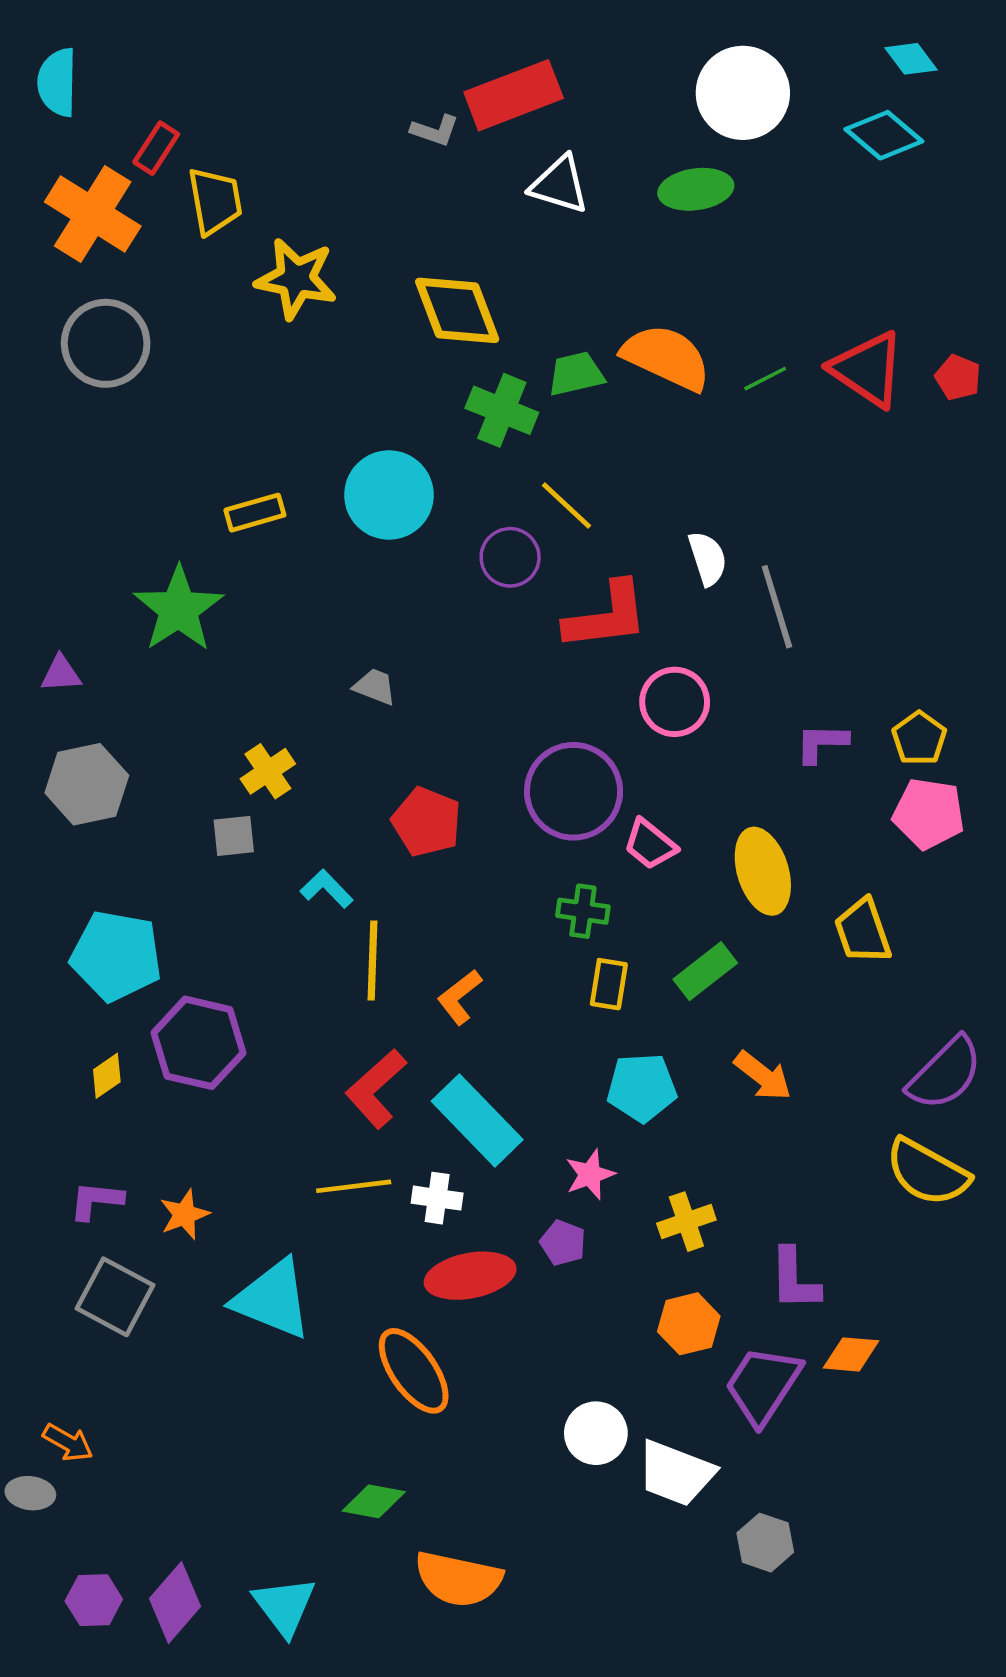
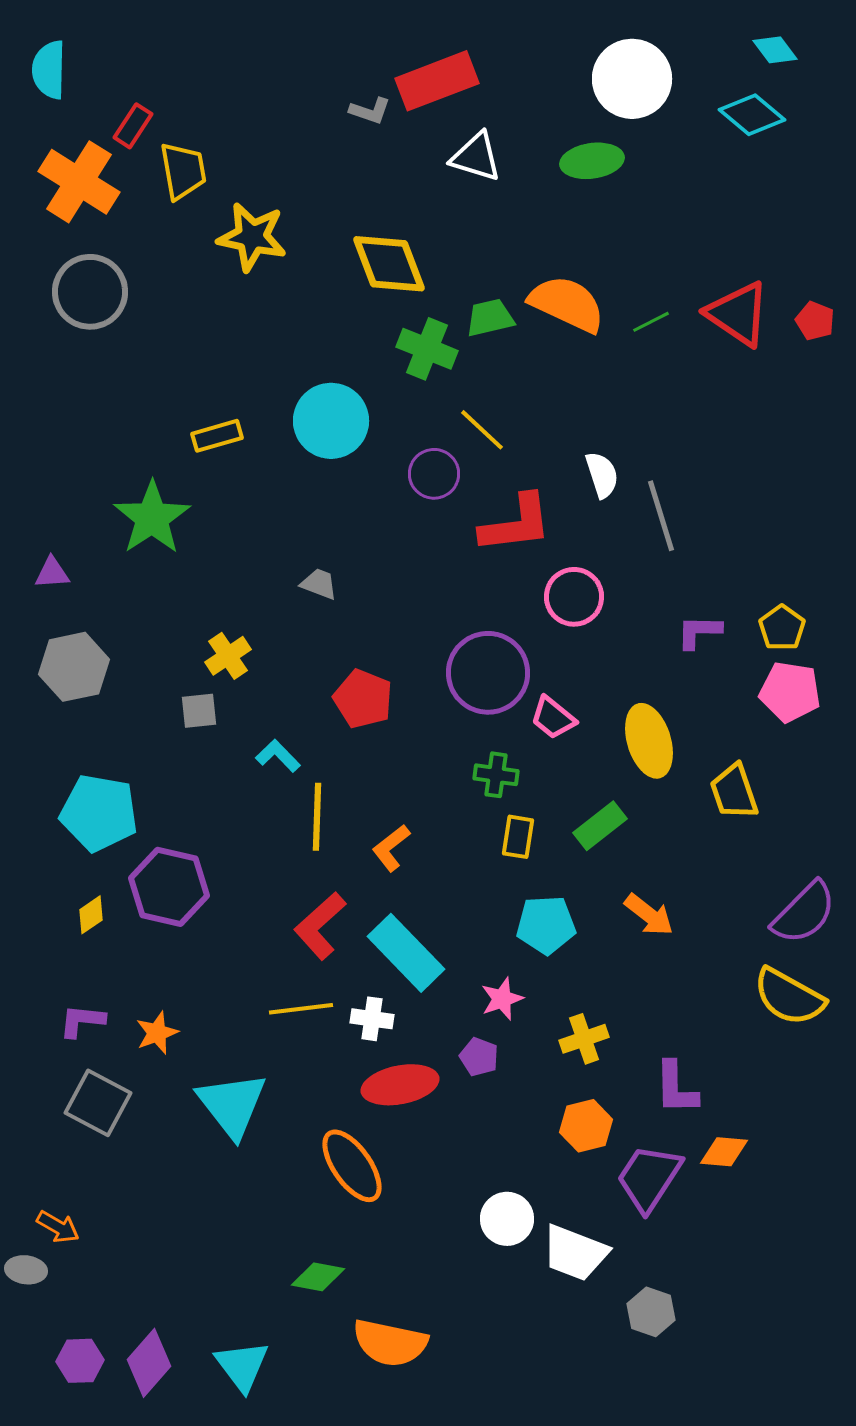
cyan triangle: (273, 1299) -> (232, 1105), turned 30

